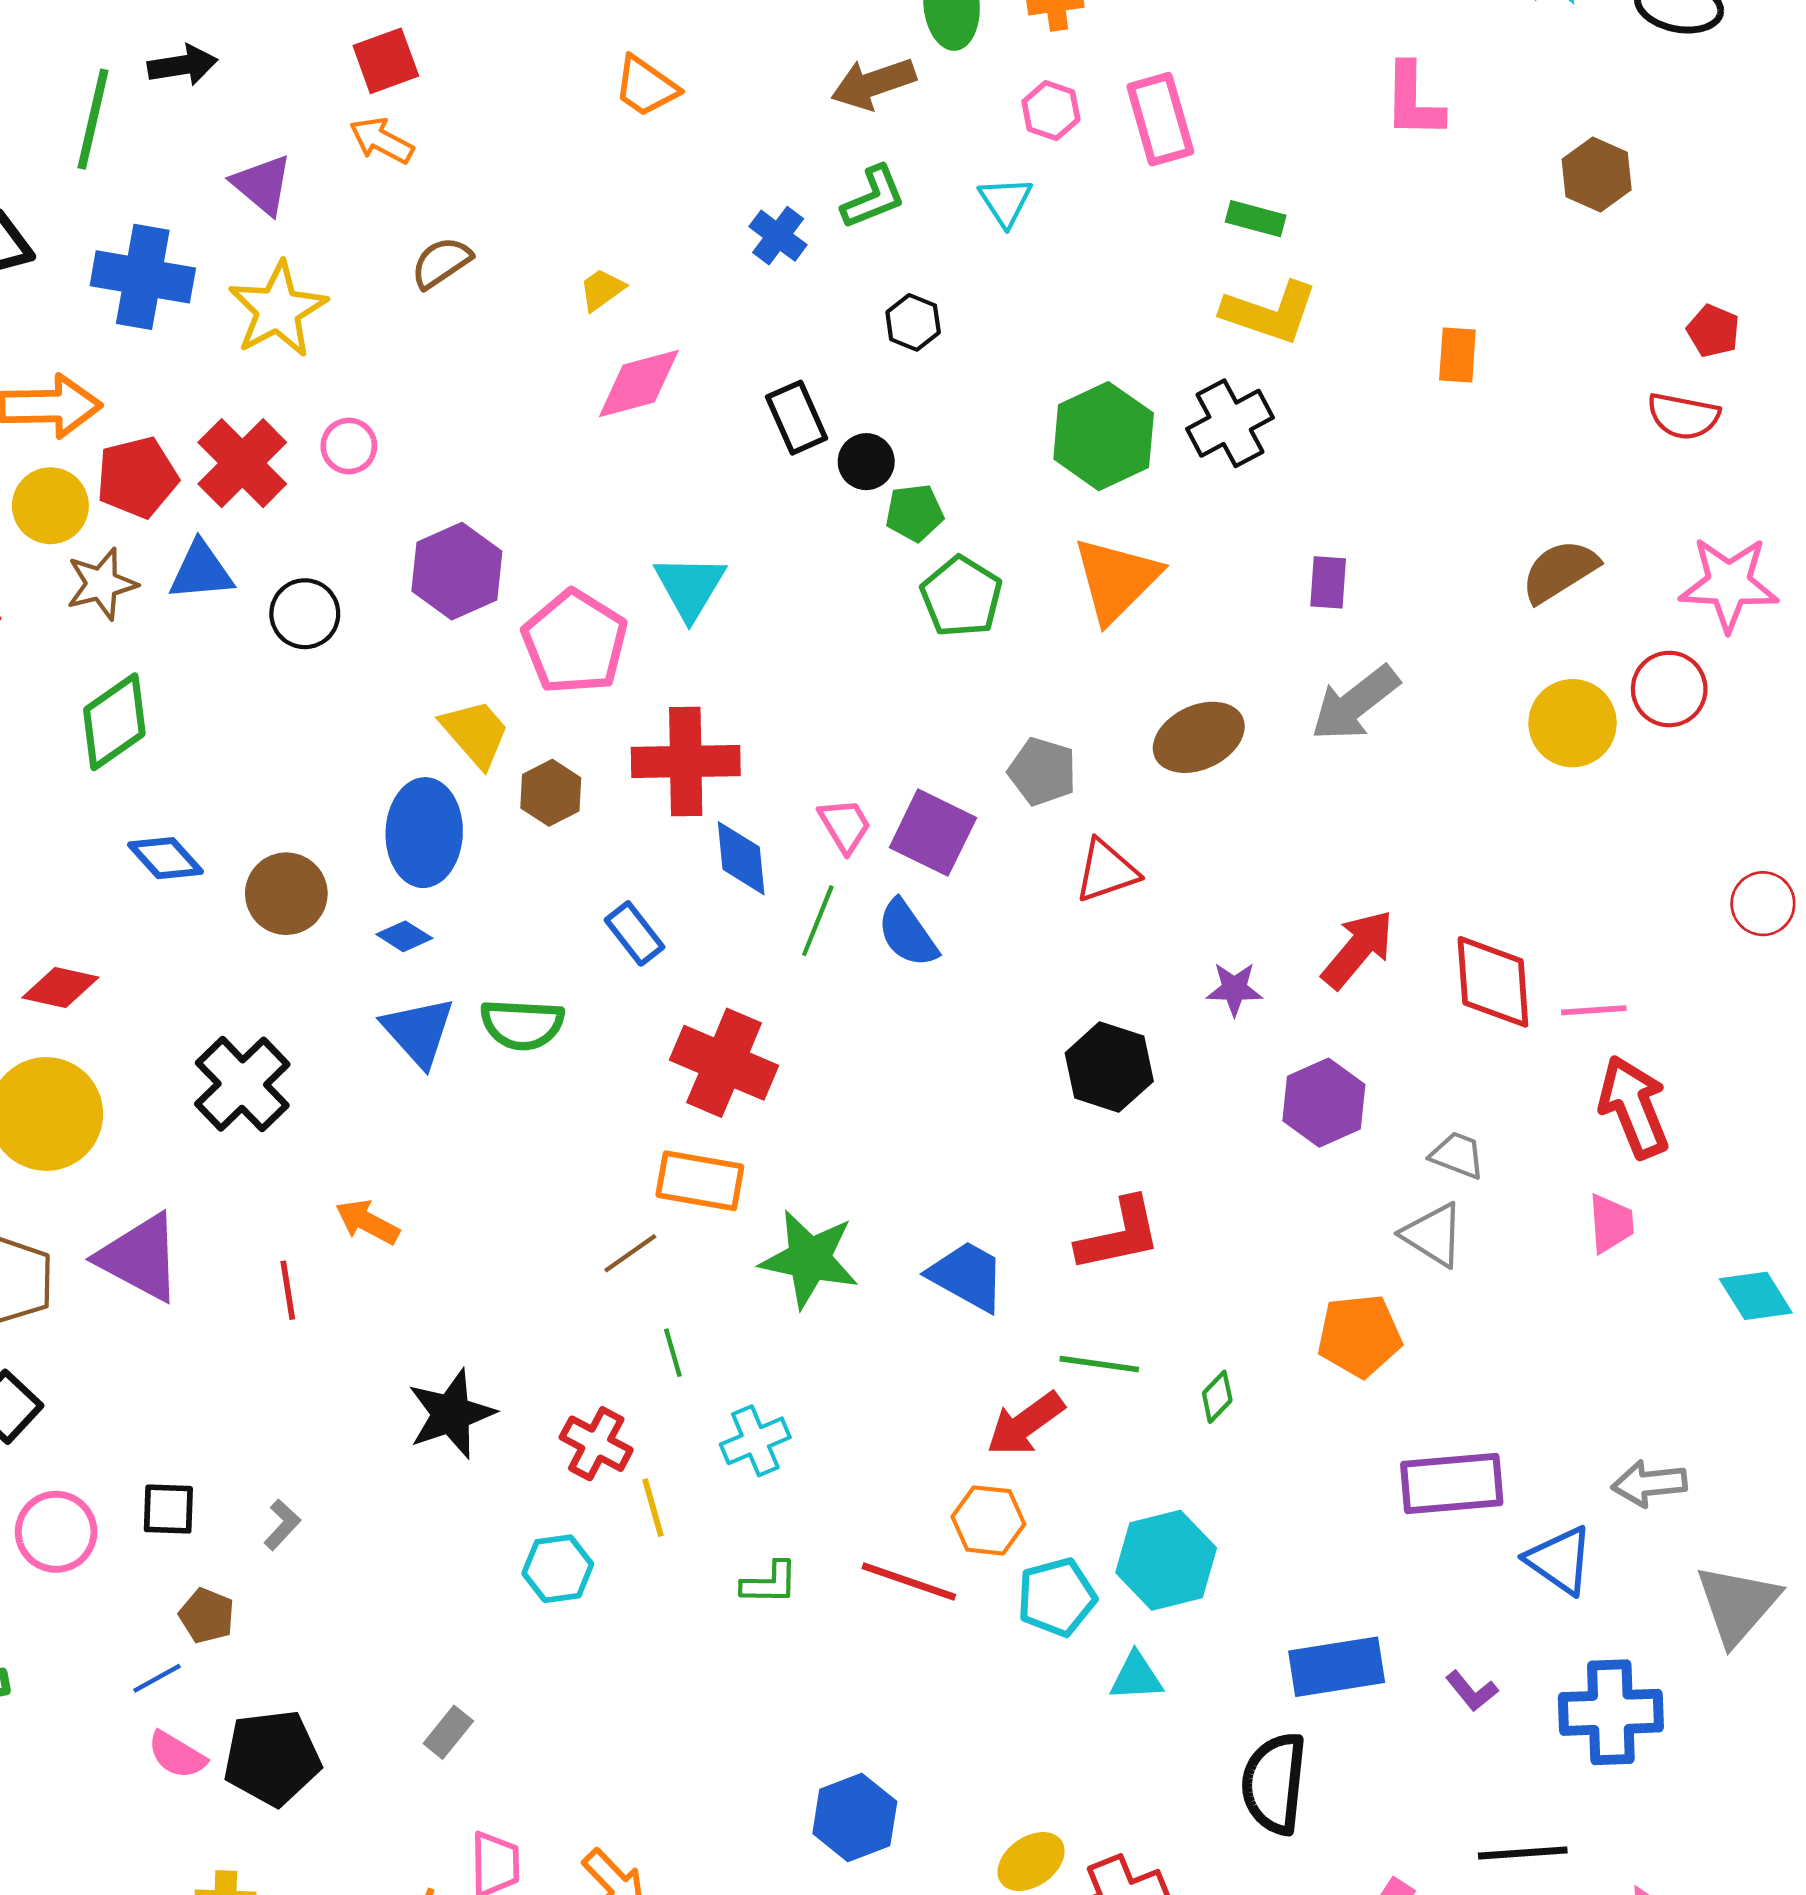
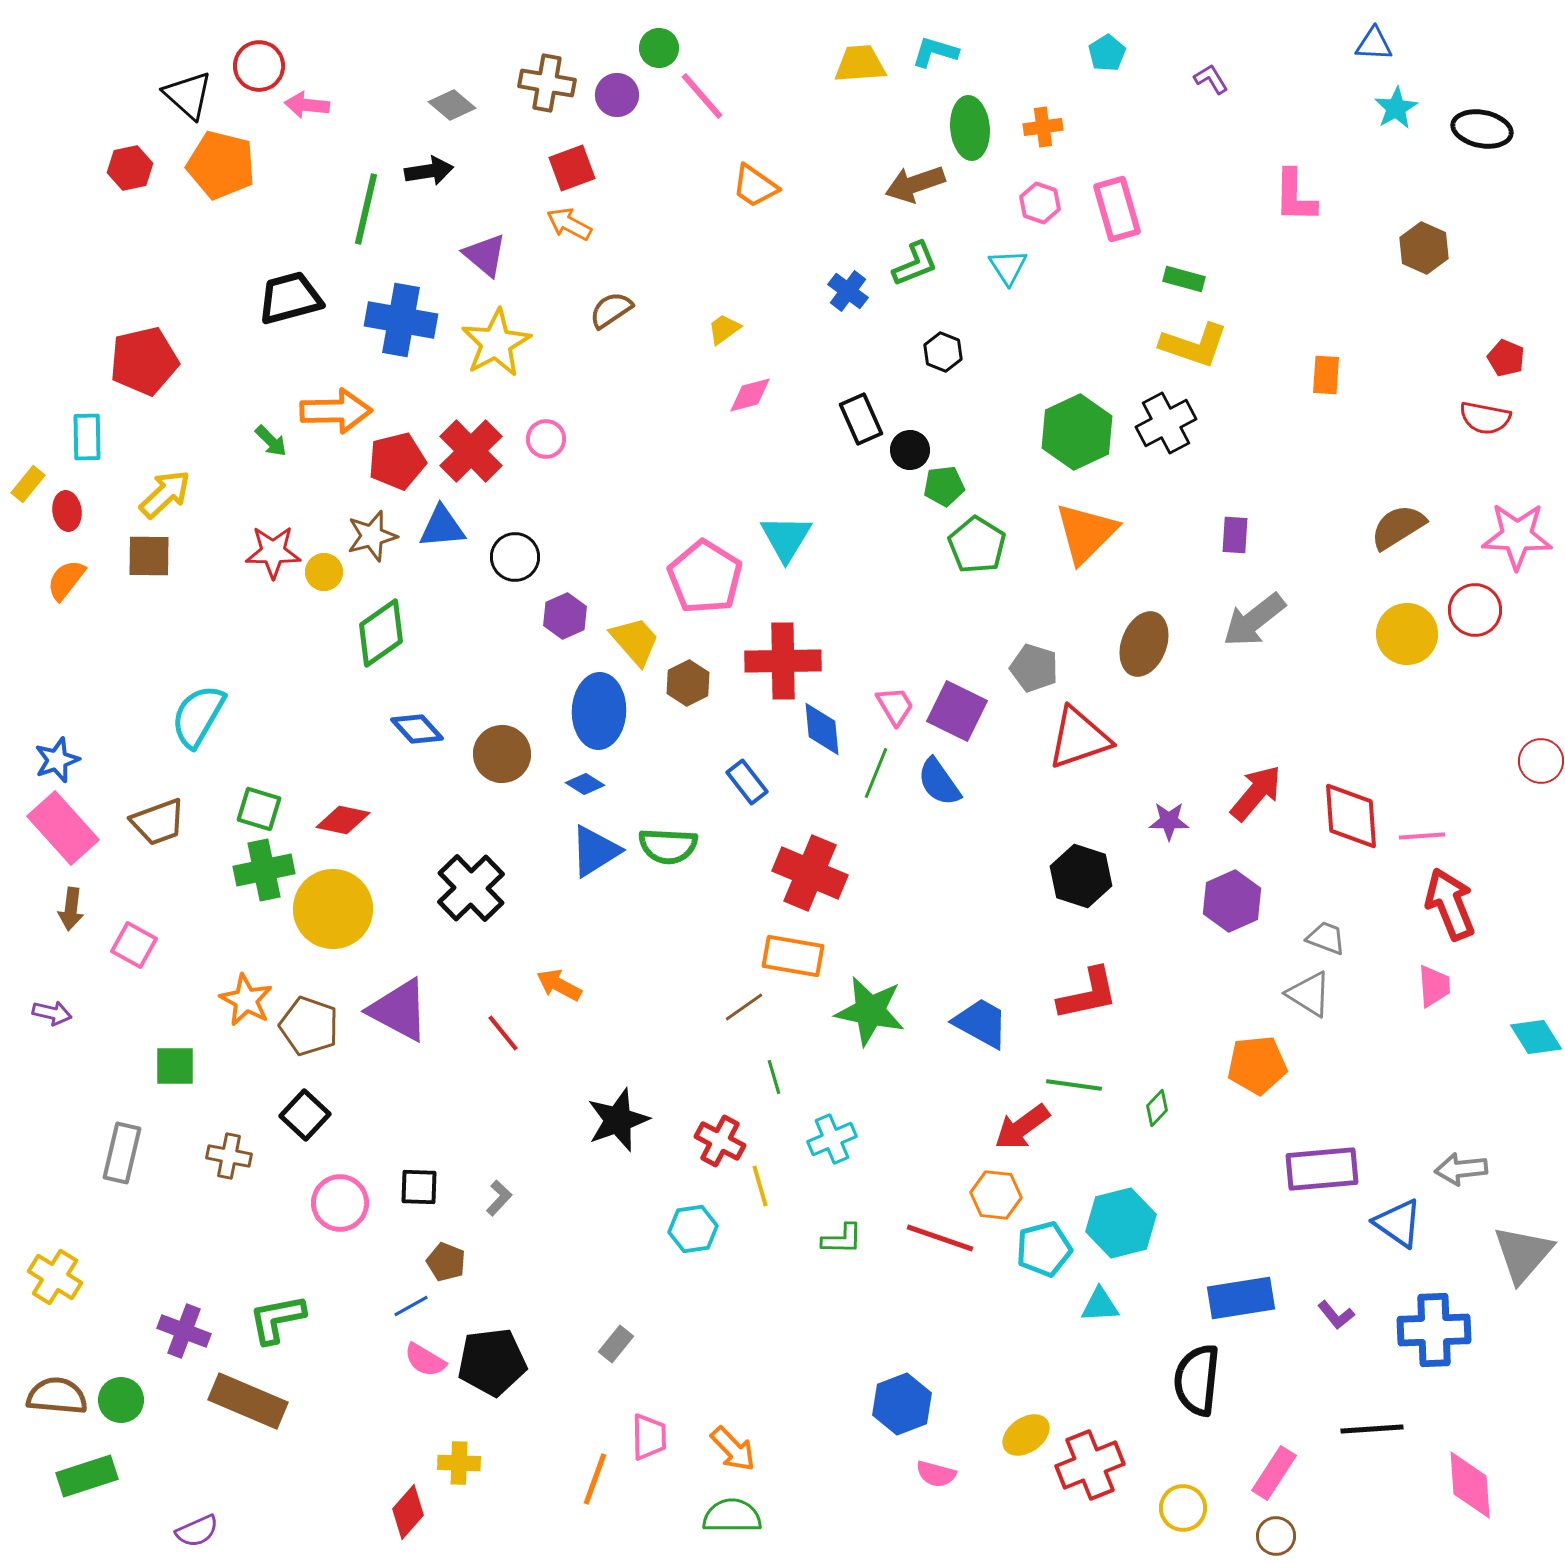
pink diamond: (639, 383) -> (750, 395), size x0.7
yellow circle: (50, 506) -> (324, 572), moved, size x0.7
purple hexagon: (457, 571) -> (565, 616), moved, size x0.7
brown ellipse: (1199, 737) -> (1144, 644), turned -44
red triangle: (1106, 871) -> (1079, 738), size x1.4
blue triangle: (418, 1032) -> (595, 851), turned 40
red line: (288, 1290) -> (503, 1033), turned -30

